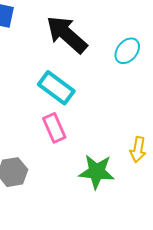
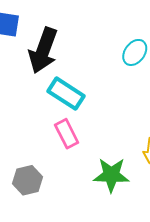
black arrow: (67, 34) -> (43, 50), moved, turned -108

